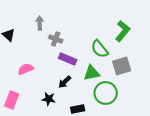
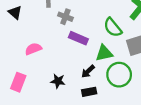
black arrow: (65, 82) -> (88, 71), moved

